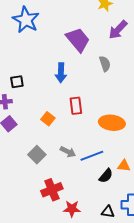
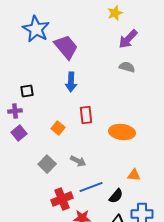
purple trapezoid: (78, 40) -> (66, 47), moved
gray semicircle: (105, 64) -> (127, 67), moved, turned -56
blue line: (92, 156) -> (91, 187), moved
black semicircle: (106, 176) -> (116, 196), moved

